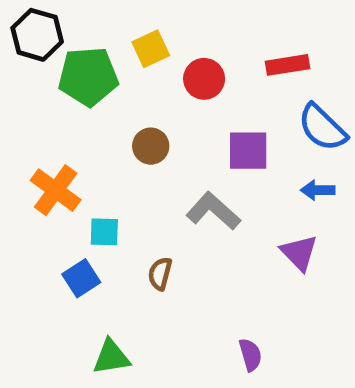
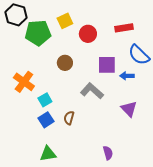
blue arrow: (318, 190) -> (127, 76), moved
cyan square: (104, 232) -> (45, 100), turned -32
blue square: (81, 278) -> (46, 120), moved

